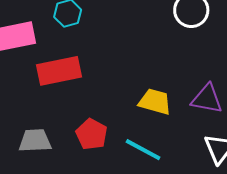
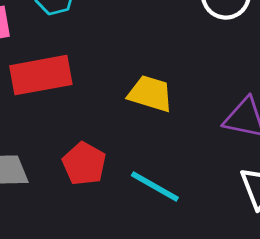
yellow trapezoid: (155, 102) -> (150, 94), moved

